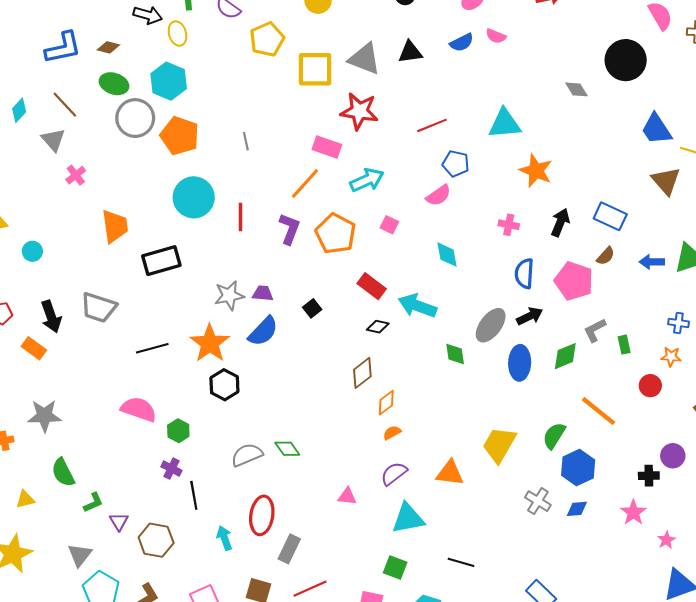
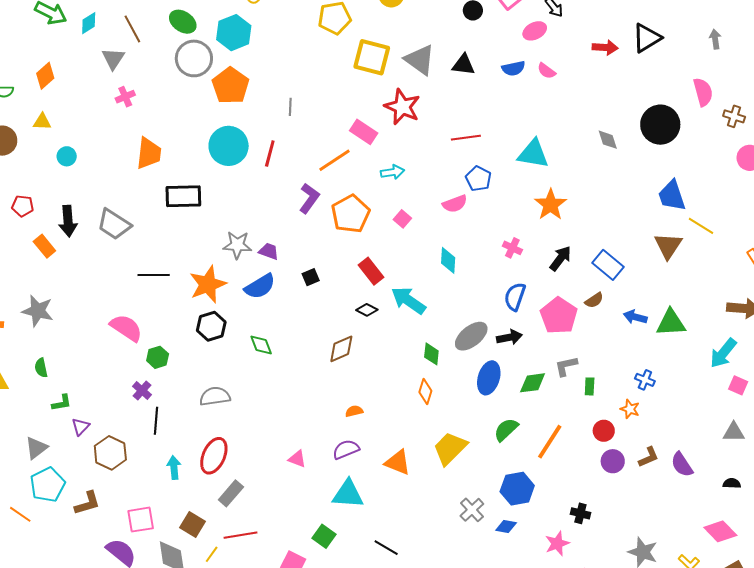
cyan arrow: (367, 180) -> (392, 172), size x0.7
red line: (240, 217) -> (270, 154), moved
orange diamond: (386, 403) -> (425, 392), moved, turned -50
orange line: (599, 411) -> (550, 442), turned 69
green semicircle: (554, 436) -> (506, 430), moved
green diamond: (287, 449) -> (261, 345), moved
purple circle: (673, 456) -> (613, 461), moved
green semicircle: (63, 473) -> (41, 368), size x0.7

